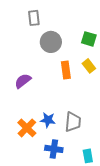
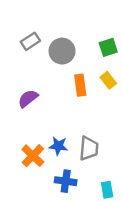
gray rectangle: (34, 18) -> (30, 41), moved, turned 63
green square: (89, 39) -> (108, 47), turned -35

